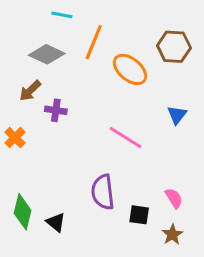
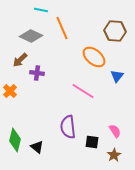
orange line: (94, 42) -> (62, 28), turned -45
orange ellipse: (130, 69) -> (94, 57), moved

